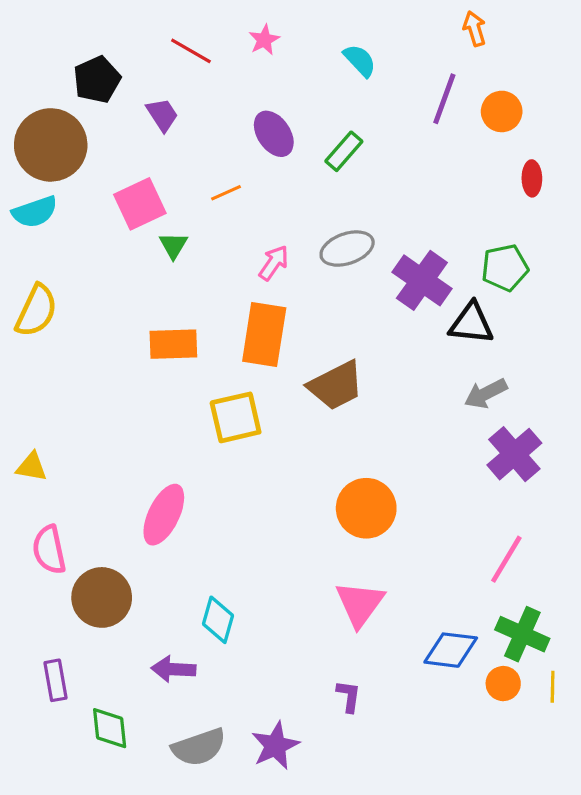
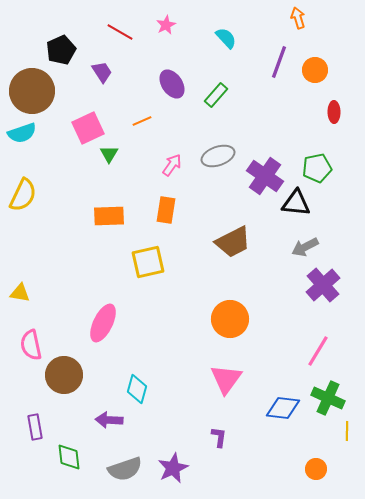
orange rectangle: (264, 335) -> (166, 210), size x0.7
brown trapezoid: (336, 386) -> (233, 242), moved
orange circle: (503, 684) -> (316, 469), moved

